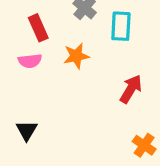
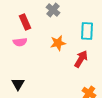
cyan rectangle: (121, 26) -> (87, 31), moved
orange star: (76, 56) -> (58, 43), moved

